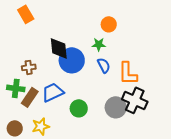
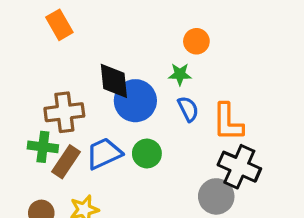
brown cross: (29, 67) -> (64, 112), size x1.6
gray circle: (116, 107) -> (216, 196), moved
green circle: (79, 108) -> (147, 154), moved

